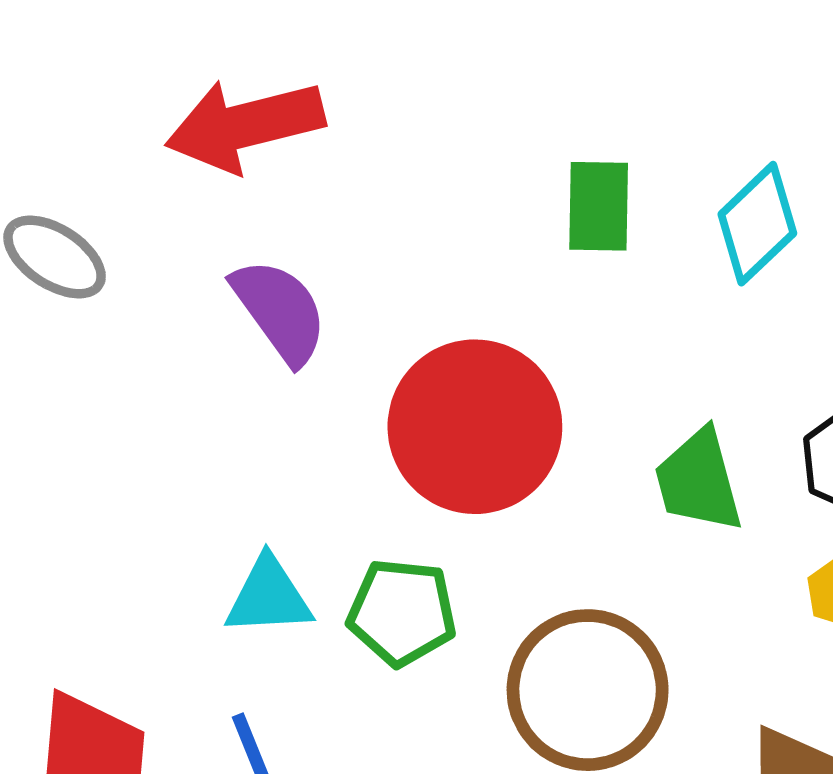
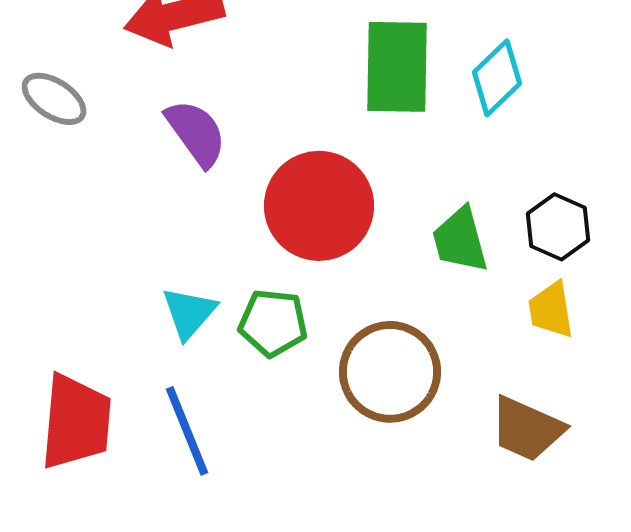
green rectangle: (599, 206) -> (397, 67), size x1.6
cyan triangle: (269, 596) -> (189, 313), turned -46

